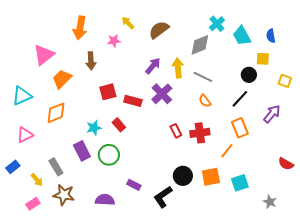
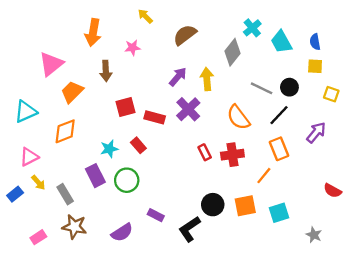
yellow arrow: (128, 23) -> (145, 16), moved
gray diamond: (200, 45) -> (232, 52), turned -30
yellow square: (263, 59) -> (315, 66), moved
gray line: (203, 77) -> (262, 88), moved
orange semicircle: (205, 101) -> (238, 117), size x1.6
yellow arrow: (37, 180) -> (38, 183), moved
purple semicircle: (105, 200) -> (122, 232), turned 144

